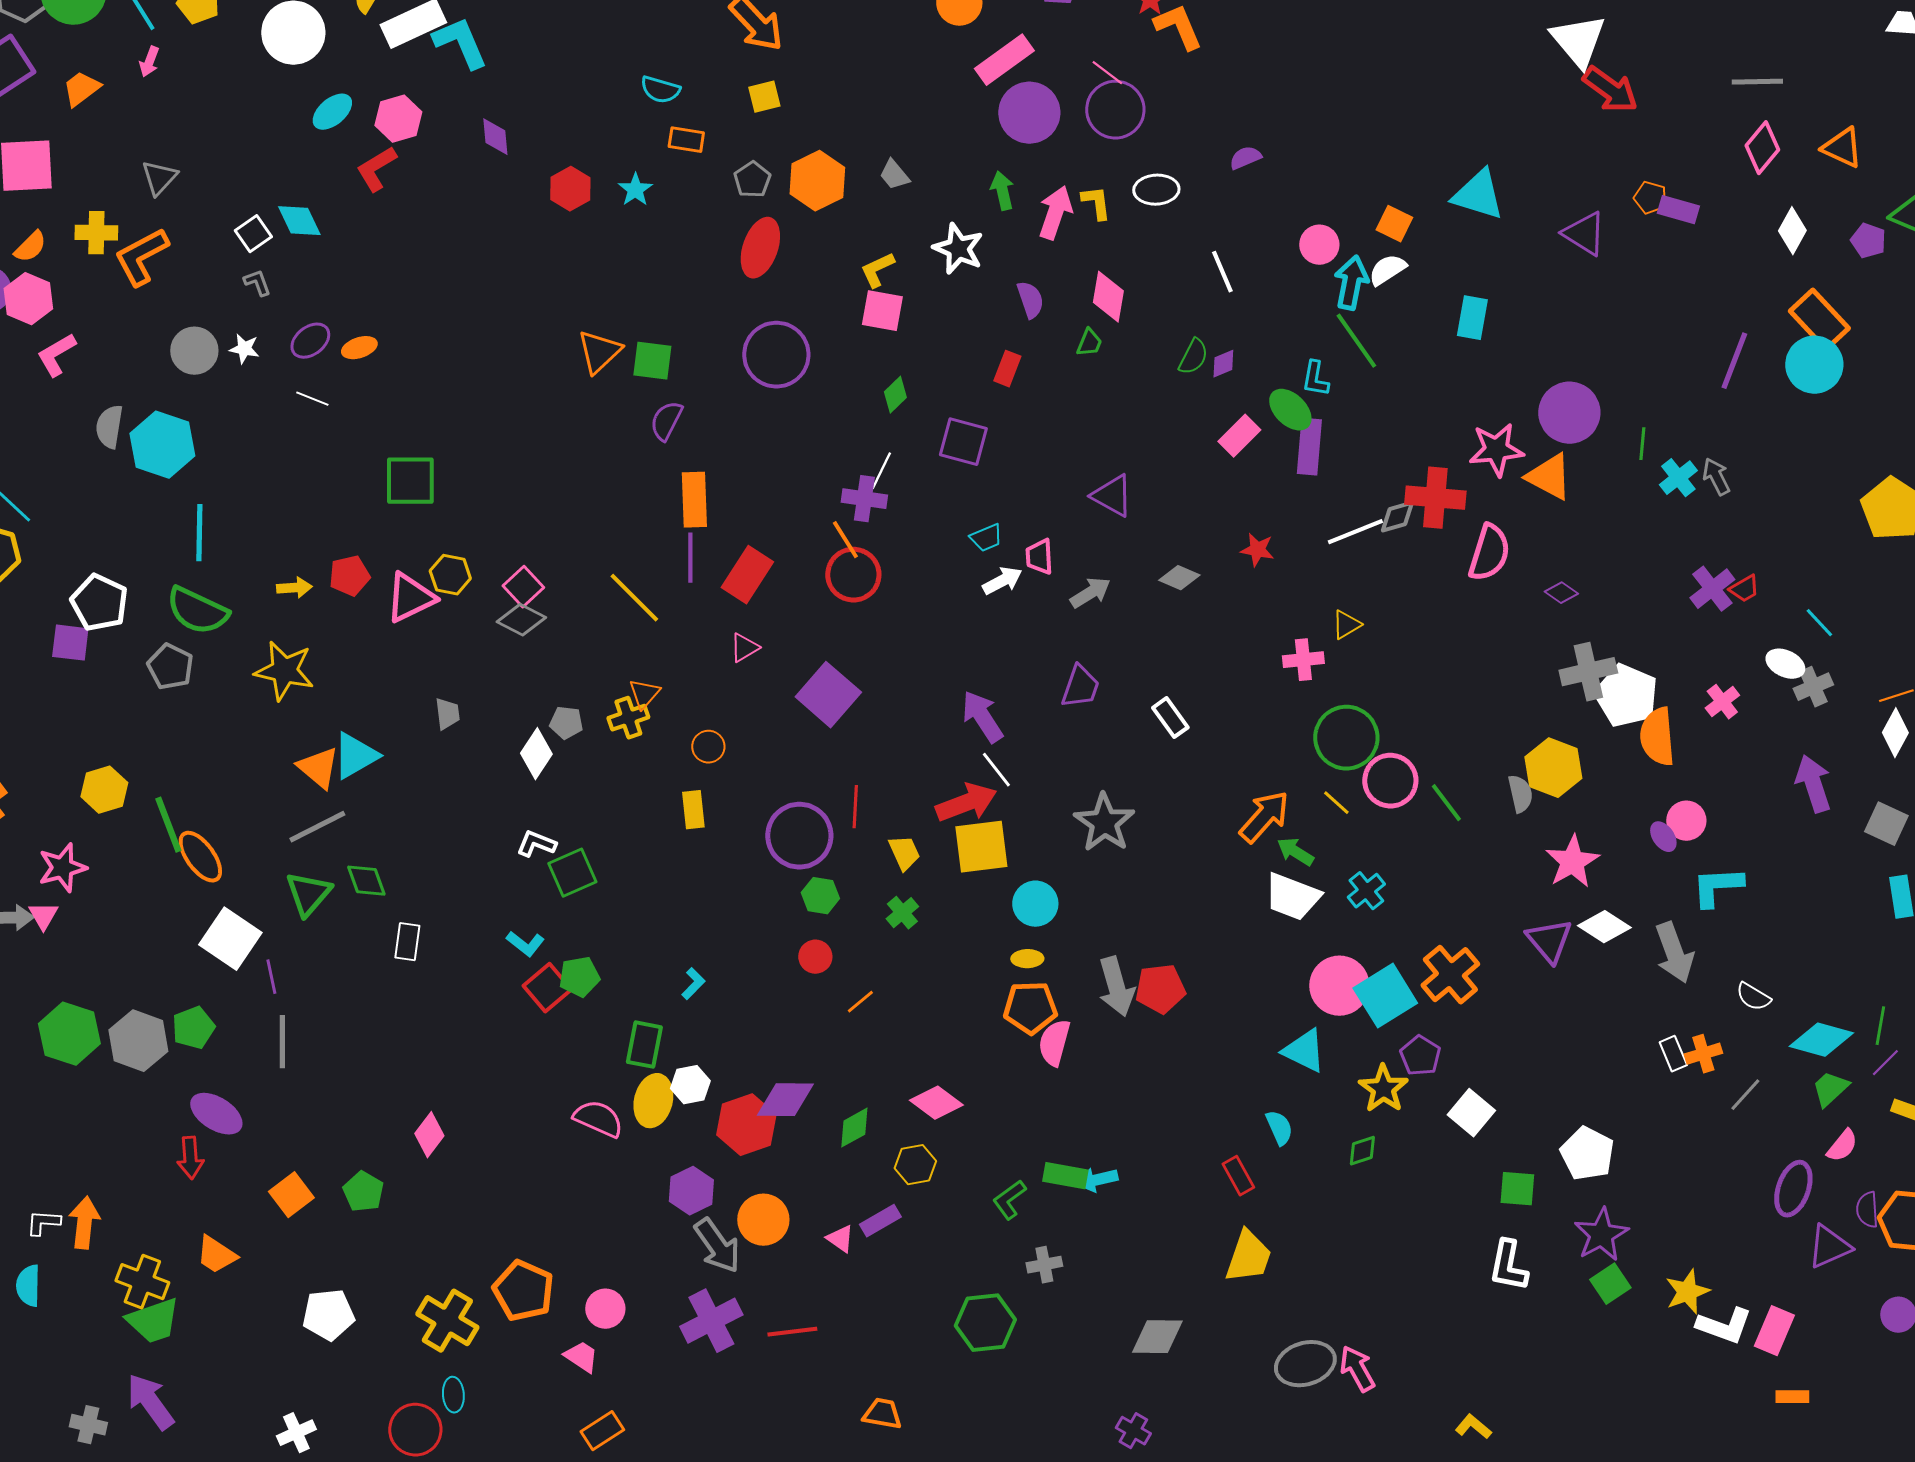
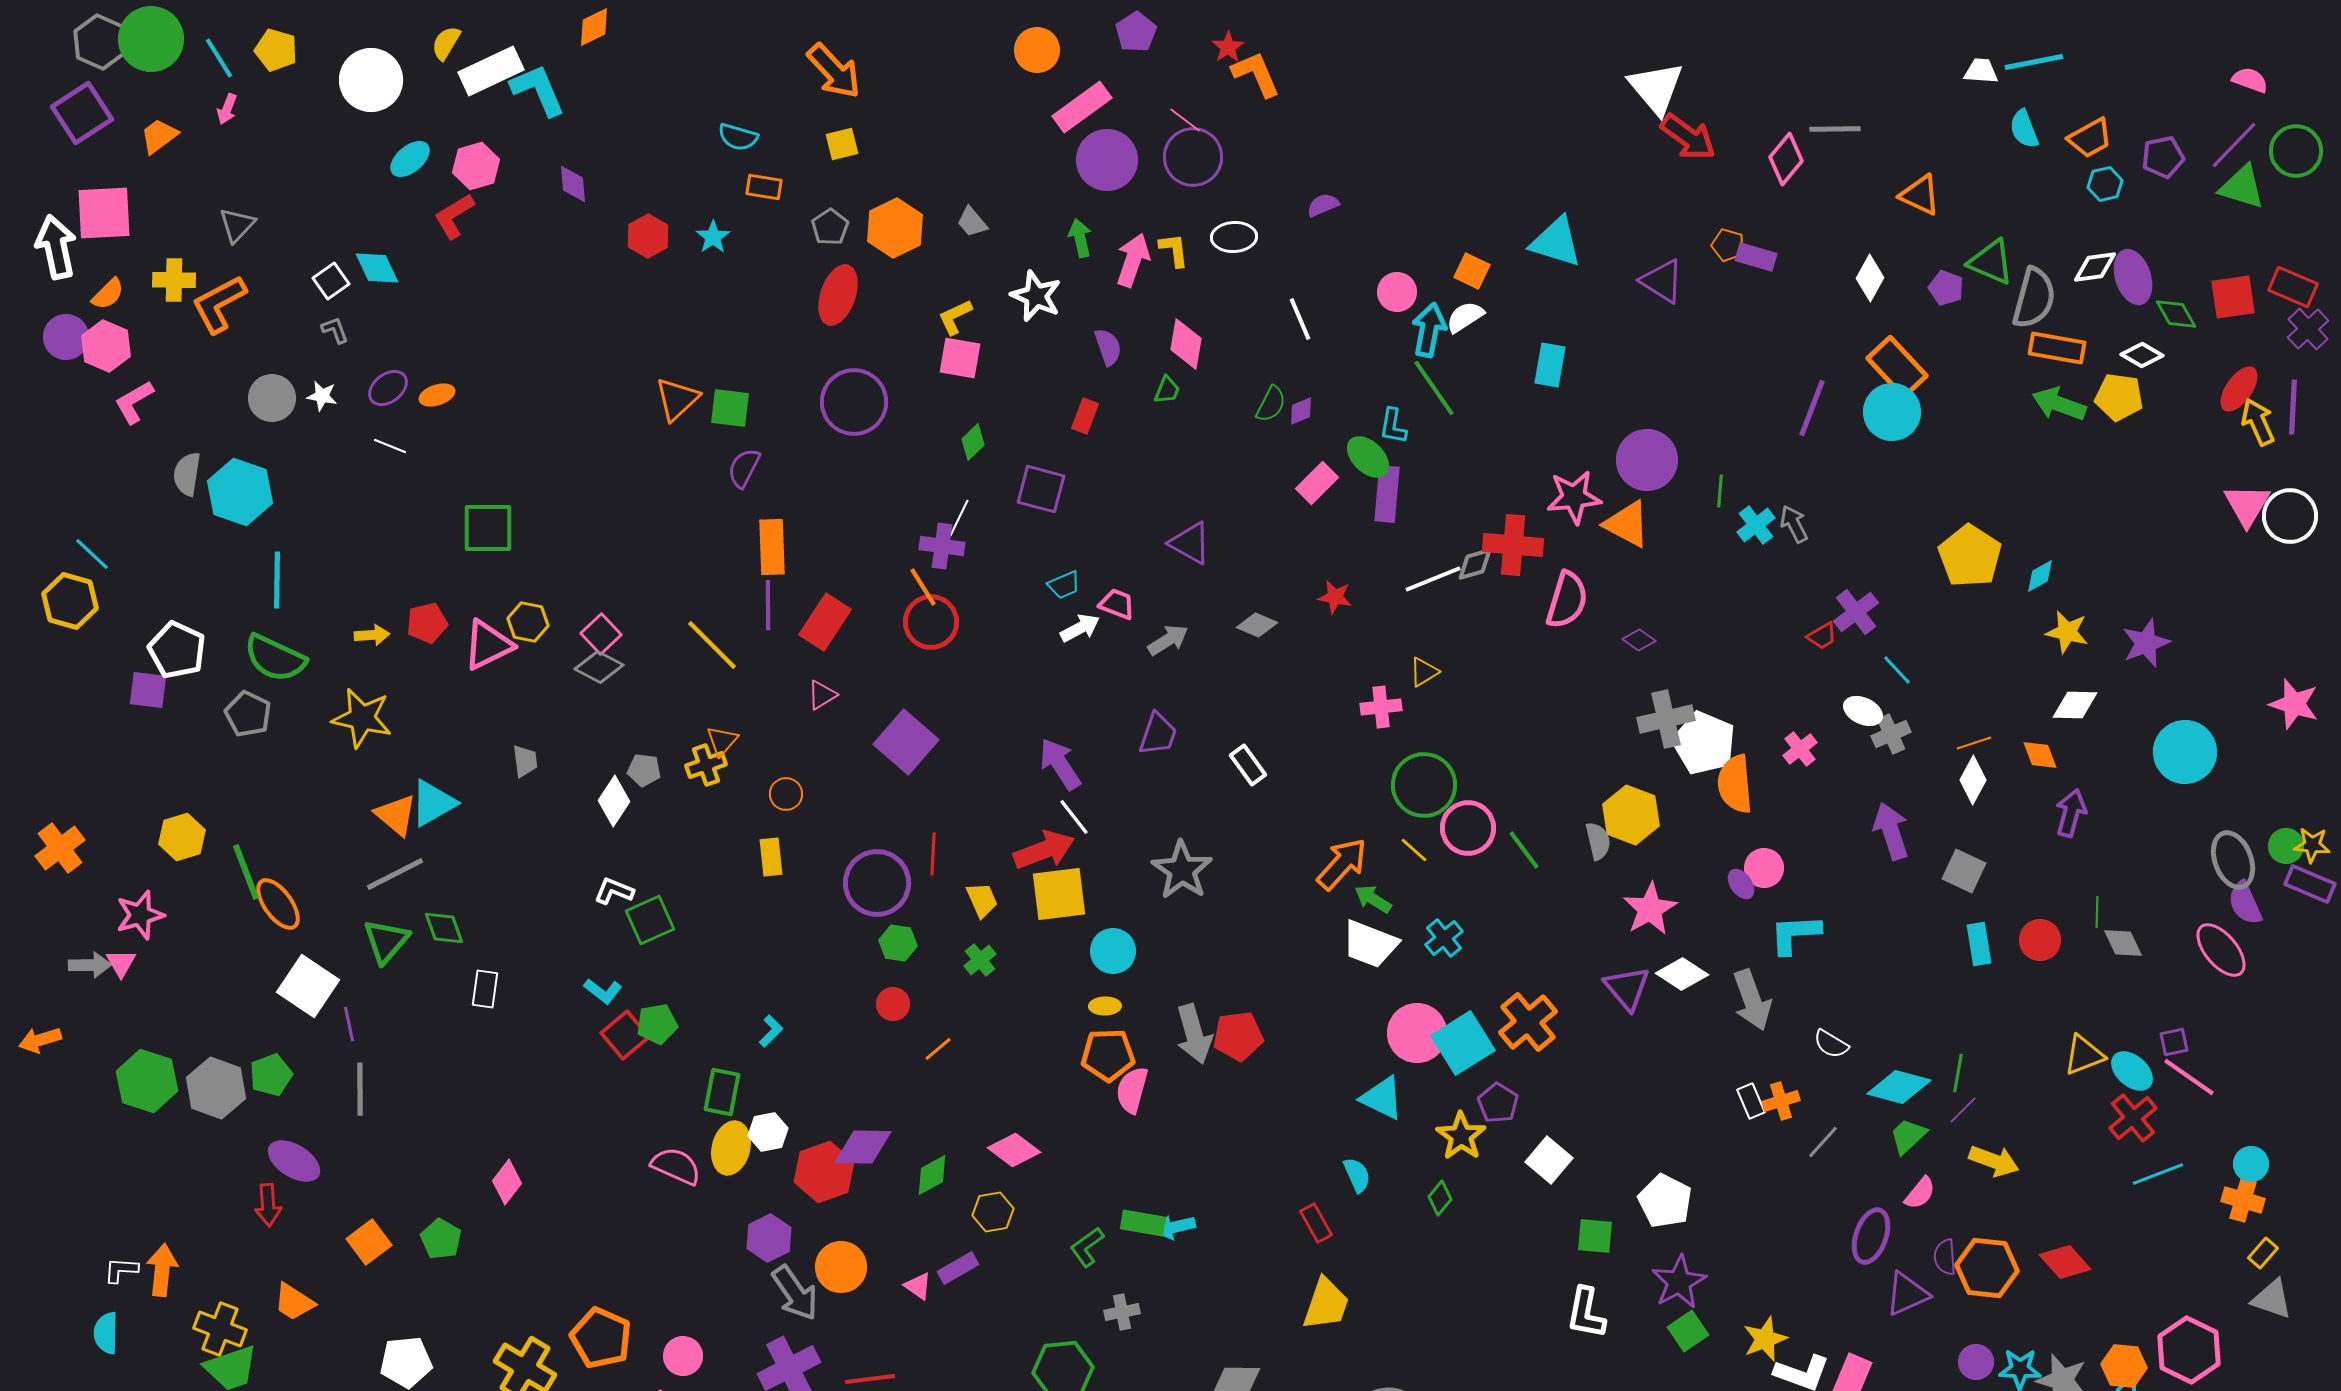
pink diamond: (1762, 148) -> (1786, 159), moved
pink trapezoid: (1039, 557) -> (1117, 604), turned 114
purple cross: (1712, 589) -> (1856, 612), moved
green diamond: (1362, 1151) -> (1440, 1198), turned -32

